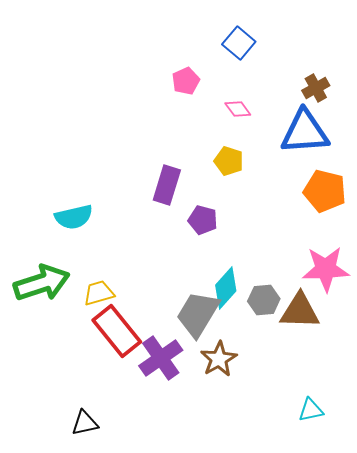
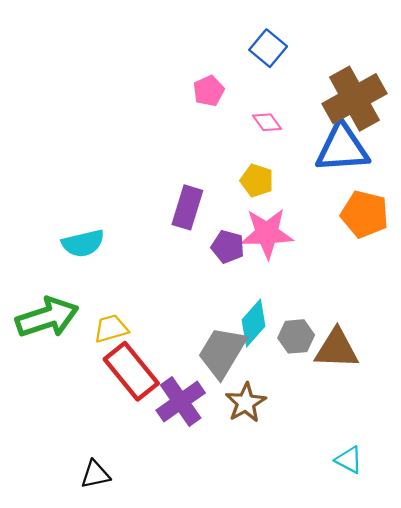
brown cross: (316, 88) -> (354, 99), size x2.0
pink star: (326, 269) -> (267, 233), moved
cyan triangle: (311, 410) -> (349, 460), turned 40

